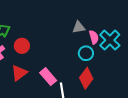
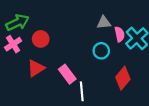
cyan circle: (86, 53) -> (101, 51), moved
red diamond: (86, 78) -> (123, 78), moved

